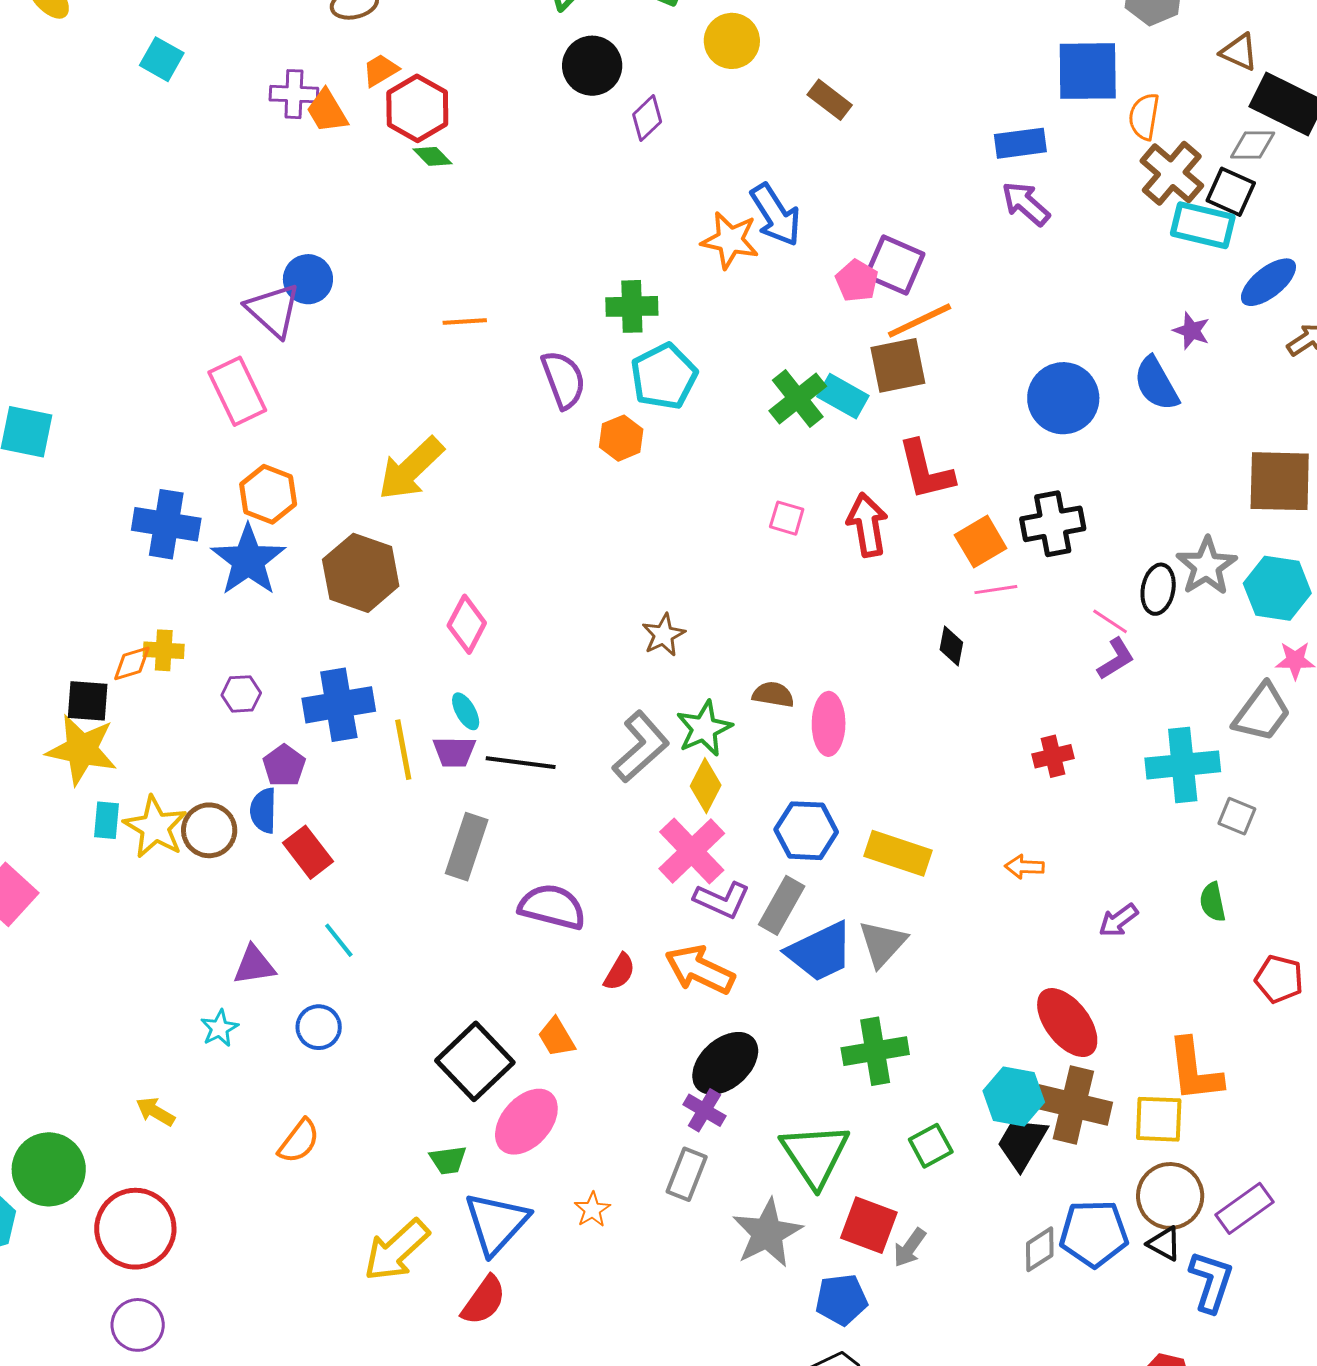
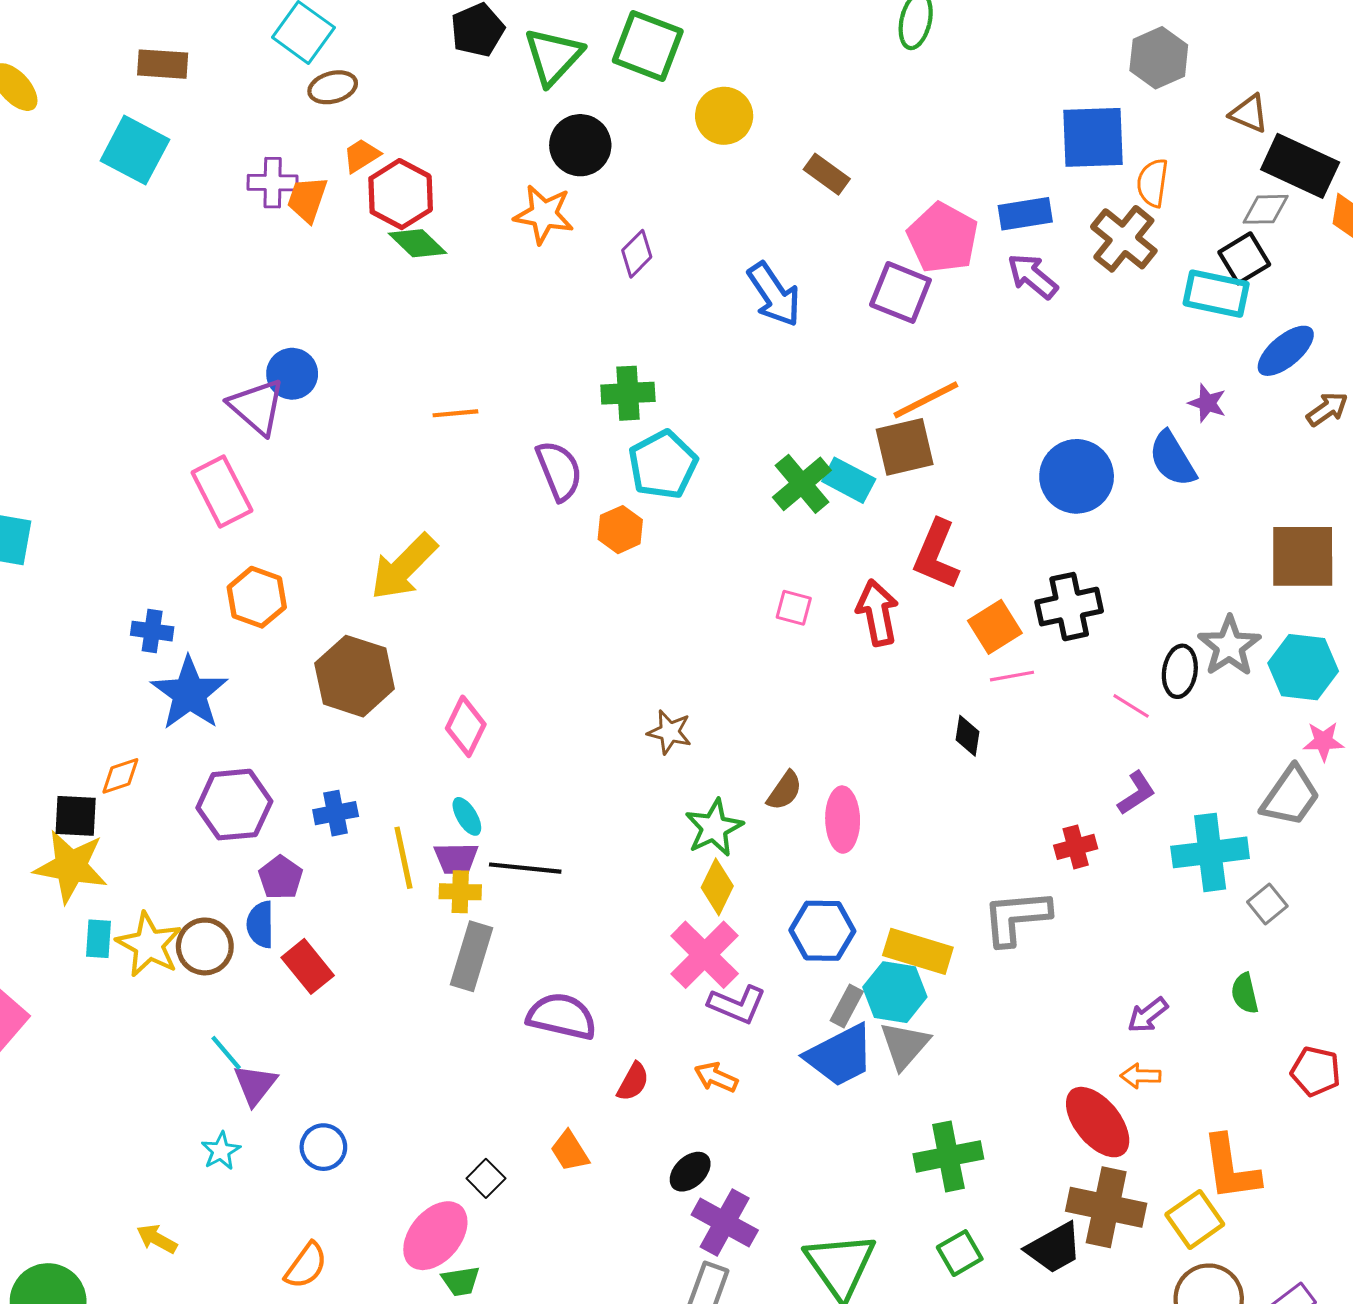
cyan square: (162, 59) -> (135, 150), size x1.5
orange trapezoid: (327, 111) -> (307, 199), turned 51
purple diamond: (647, 118) -> (637, 254), moved
green diamond: (432, 156) -> (418, 243), size x1.4
brown cross: (1172, 173) -> (1124, 239), moved
black square: (1231, 192) -> (1244, 258), turned 36
orange star: (730, 240) -> (544, 214), moved
purple square: (895, 265) -> (900, 292), moved
pink pentagon: (857, 281) -> (943, 238), moved, size x1.6
red L-shape: (926, 470) -> (936, 555), turned 38
blue cross: (166, 524) -> (152, 631), size x0.6
blue star: (248, 560) -> (189, 693), moved
brown star: (664, 635) -> (669, 732), turned -30
yellow cross: (164, 650) -> (460, 892), moved
purple L-shape: (1116, 659) -> (1136, 793), moved
purple hexagon: (241, 694) -> (234, 805), size x1.8
brown semicircle: (773, 695) -> (785, 791), turned 117
blue cross: (339, 705) -> (336, 813), size x0.6
gray L-shape: (641, 747) -> (1016, 917), moved, turned -142
gray square: (1237, 816) -> (1267, 904), turned 30
orange arrow: (1024, 867) -> (1141, 1076), moved
gray rectangle: (782, 905) -> (847, 1006), moved, size x0.7
cyan line: (339, 940) -> (226, 1053), moved
purple triangle: (254, 965) -> (255, 1085), turned -42
orange arrow: (700, 970) -> (716, 1077), size x0.6
green cross: (875, 1051) -> (948, 1156), moved
black square: (475, 1061) -> (486, 1178), size x0.5
black ellipse: (725, 1063) -> (690, 1172), moved, size x0.6
cyan hexagon: (1014, 1097) -> (895, 992), moved
purple cross: (704, 1110) -> (725, 1223), size x1.5
yellow square: (1159, 1119) -> (1195, 1219), turned -36
pink ellipse: (526, 1122) -> (435, 1236), moved
black trapezoid: (1022, 1143) -> (1054, 1248), turned -148

